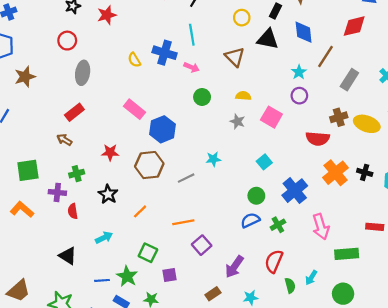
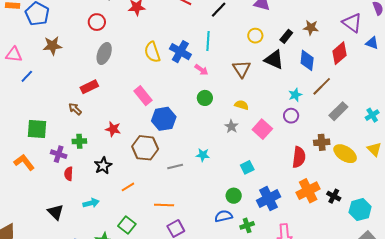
red diamond: (354, 26) -> (340, 53), moved, turned -40
yellow semicircle: (134, 60) -> (152, 52), size x1.5
red semicircle: (318, 139) -> (299, 157), turned -100

